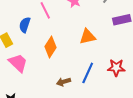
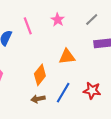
orange diamond: (50, 47) -> (40, 75), moved

